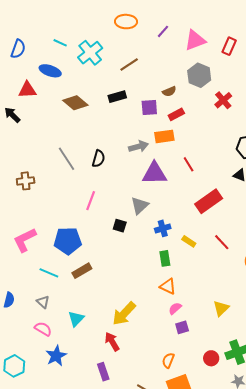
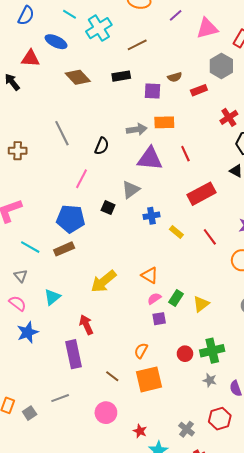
gray hexagon: (199, 75) -> (221, 66), moved
red cross: (223, 100) -> (229, 117), moved
red rectangle: (176, 114) -> (199, 90), moved
black semicircle: (98, 159) -> (102, 146), moved
blue pentagon: (68, 241) -> (71, 219), moved
green rectangle: (165, 258) -> (176, 298), moved, turned 35
yellow arrow: (124, 314) -> (104, 281), moved
purple rectangle: (103, 372) -> (74, 354), size x1.5

